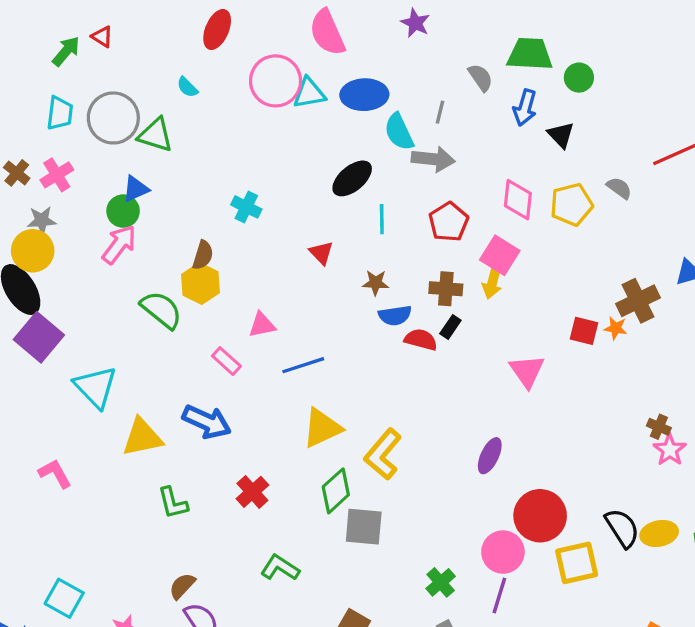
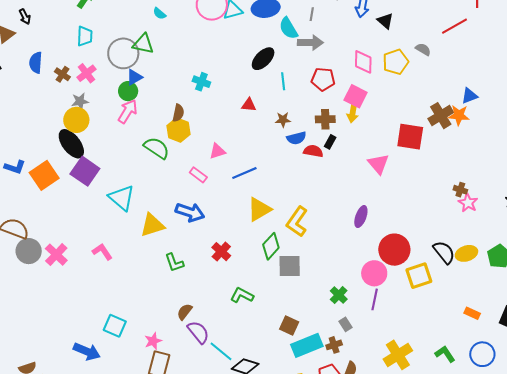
gray circle: (113, 118) -> (123, 53), moved
red pentagon: (449, 222) -> (323, 79), turned -30
red triangle: (321, 253) -> (249, 105), turned -35
orange star: (616, 328) -> (459, 115), moved, size x1.5
red square: (584, 331) -> (410, 137), size x1.6

